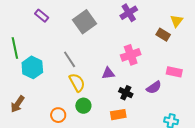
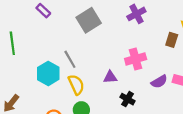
brown rectangle: (163, 35) -> (172, 40), turned 72
cyan hexagon: (32, 67) -> (48, 73), moved
purple semicircle: (154, 87) -> (159, 82), moved

